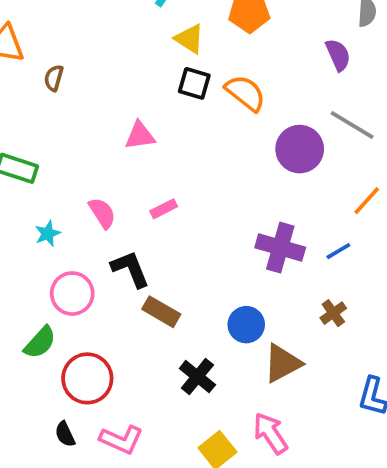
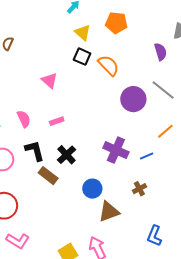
pink triangle: (140, 136) -> (49, 80), turned 42
black cross: (197, 377) -> (67, 155), moved

